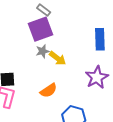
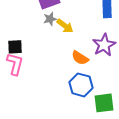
orange semicircle: (49, 90) -> (80, 58), moved, turned 66

